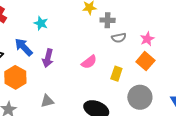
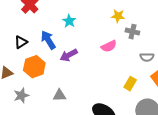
gray semicircle: (119, 38) -> (147, 57), moved
purple arrow: (48, 58) -> (69, 55), turned 36
pink semicircle: (89, 62) -> (109, 46), moved

